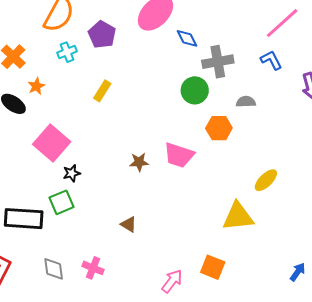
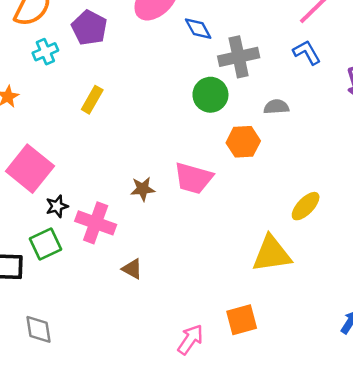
orange square: (213, 267) -> (242, 320), turned -35
pink cross: (93, 268) -> (96, 223), moved, size x1.4

